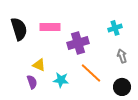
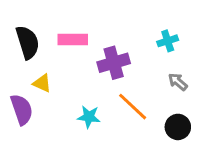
gray arrow: (122, 56) -> (178, 82), turned -32
yellow triangle: (39, 65) -> (42, 83), moved
purple semicircle: (32, 82) -> (22, 109), moved, size x1.5

